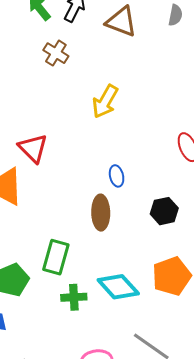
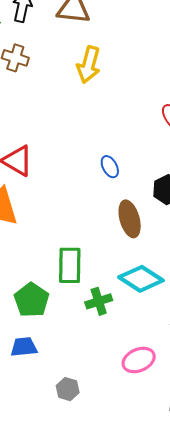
yellow arrow: (105, 101) -> (89, 65), moved
brown ellipse: (101, 213) -> (130, 219), moved

